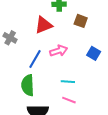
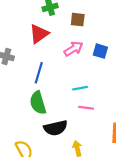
pink arrow: (59, 51) -> (73, 49), moved

